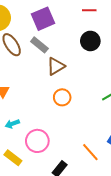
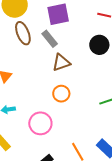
pink circle: (37, 141) -> (40, 123), moved

